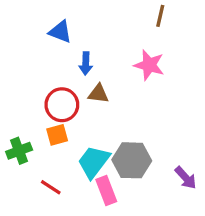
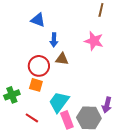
orange square: (57, 135) -> (36, 85), turned 32
gray hexagon: (132, 160) -> (89, 118), moved
purple arrow: (186, 178) -> (107, 105), moved, turned 56

